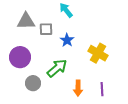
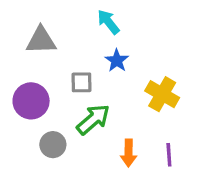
gray square: (46, 29) -> (81, 82), moved
blue star: (67, 40) -> (117, 61), moved

